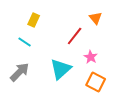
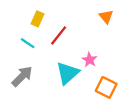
red line: (75, 36) -> (59, 35), moved
pink star: (91, 57) -> (90, 60), moved

